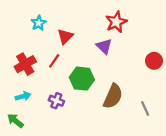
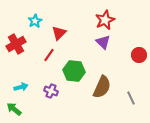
purple triangle: (104, 46) -> (103, 42), moved
red cross: (25, 64) -> (16, 44), moved

